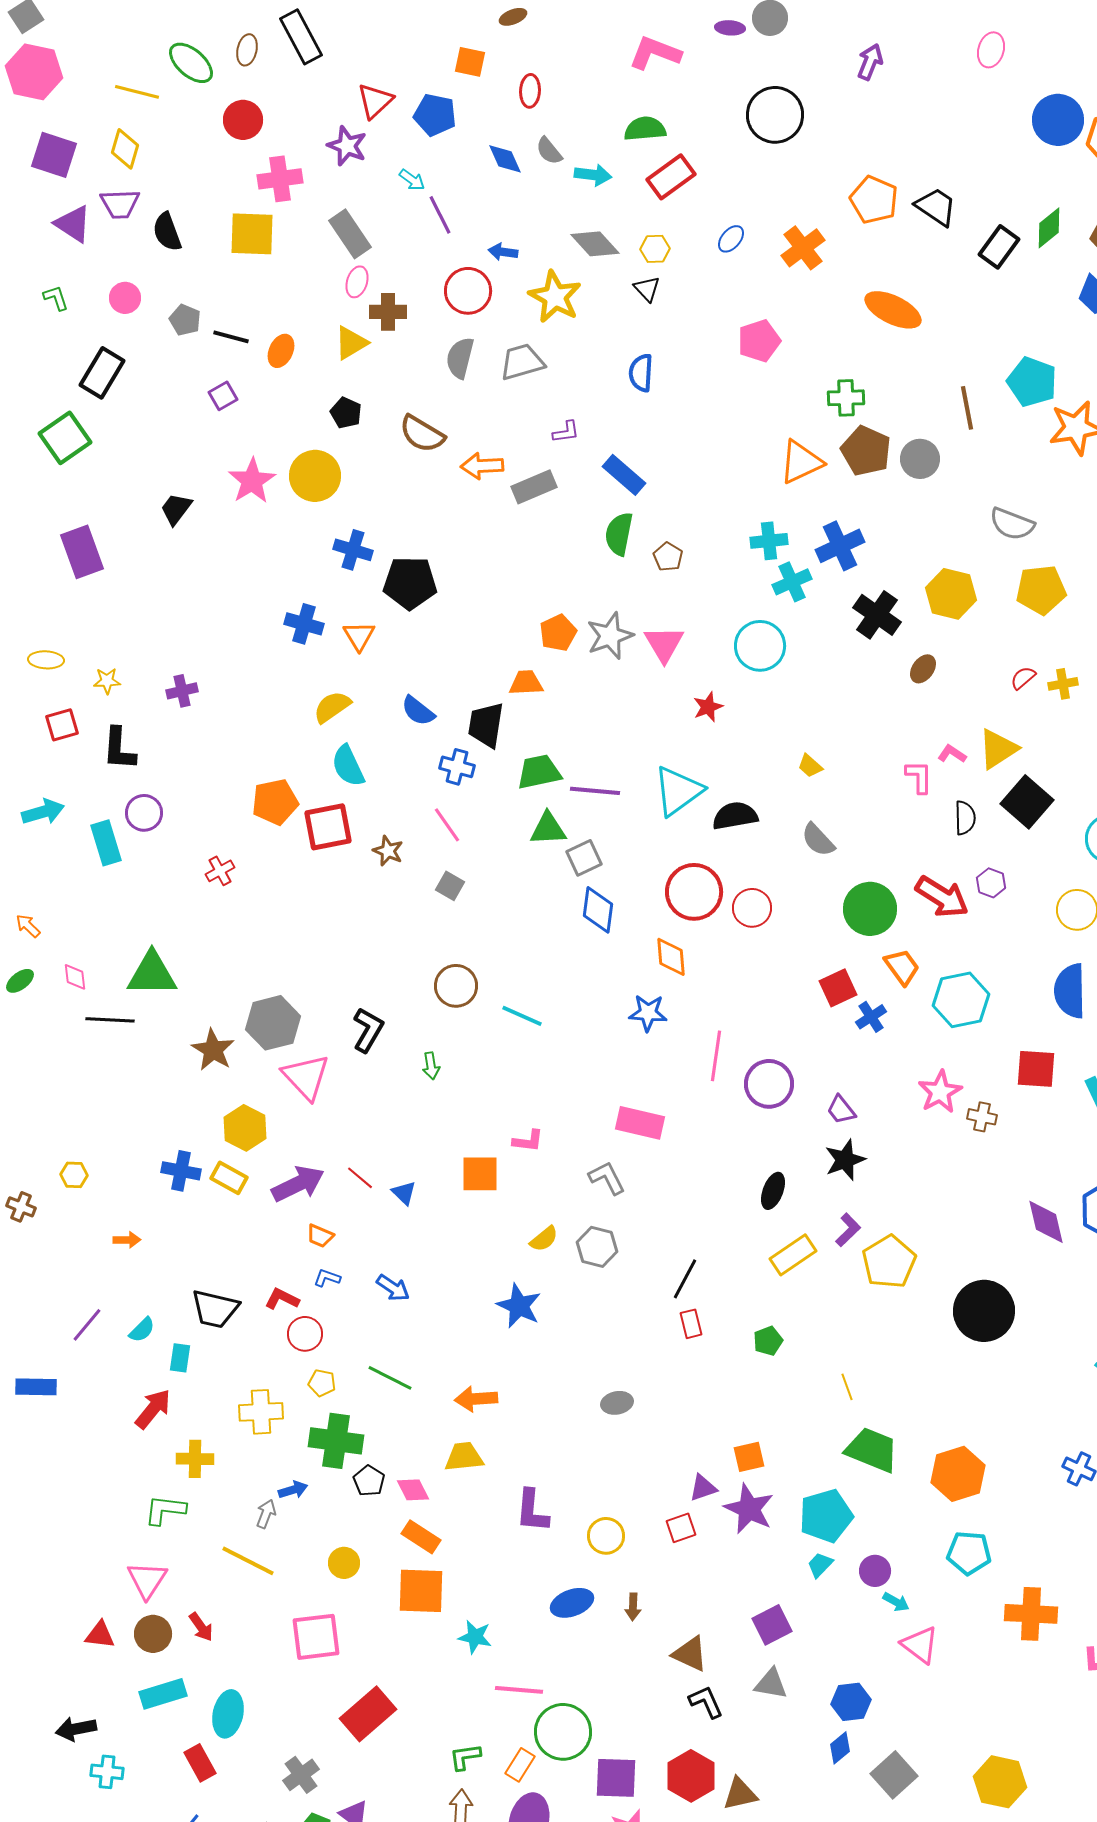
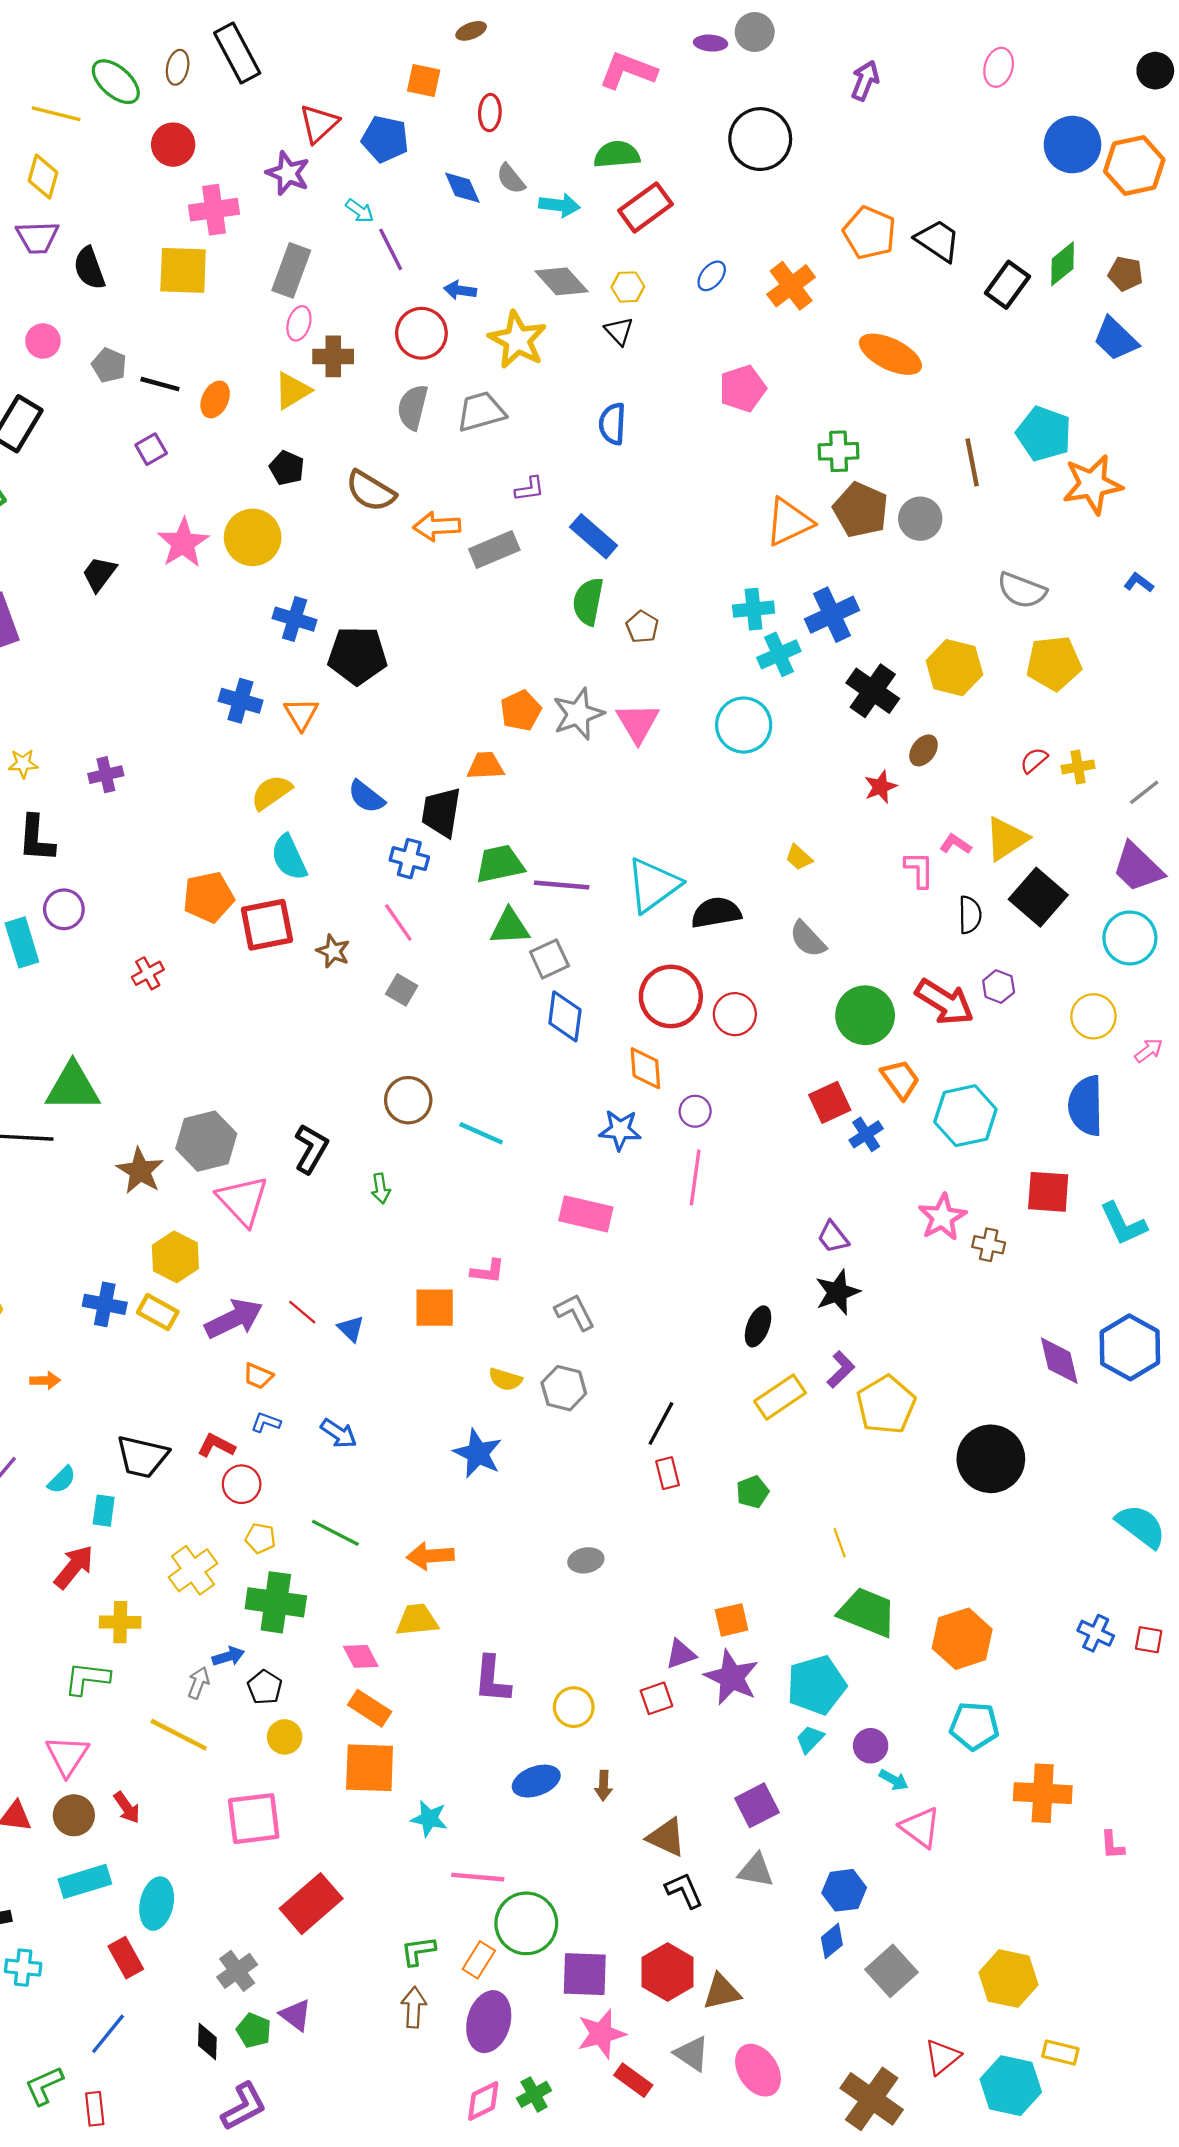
gray rectangle: (350, 234) -> (291, 270), turned 54
red star: (708, 707) -> (881, 787), moved
purple circle: (769, 1084) -> (695, 1111), moved, size x0.6
pink rectangle: (640, 1123) -> (586, 1214), moved
yellow semicircle: (544, 1239) -> (505, 1379), turned 56
yellow cross: (261, 1412) -> (193, 1570), turned -33
black pentagon: (369, 1481) -> (265, 1687), moved

